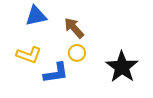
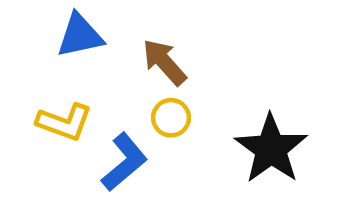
blue L-shape: (56, 73) -> (124, 162), turned -32

